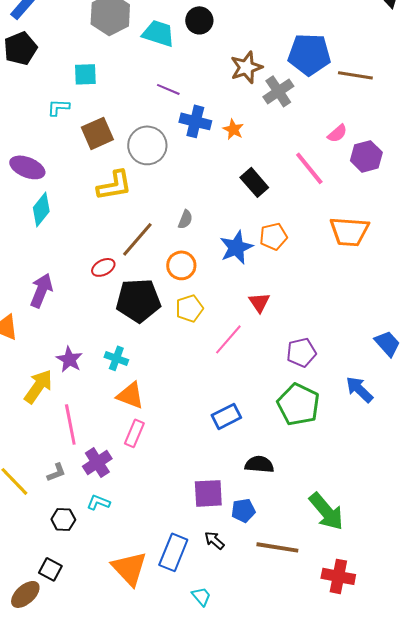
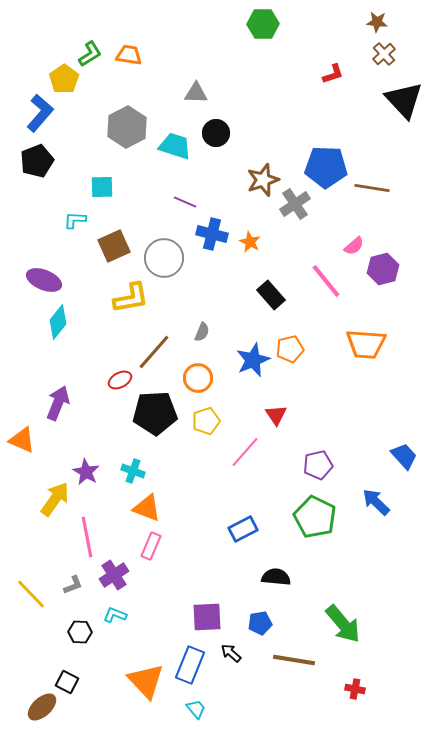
purple square: (208, 493) -> (207, 617), moved
red cross: (338, 576) -> (355, 689), size x0.6
cyan trapezoid: (201, 596) -> (196, 709), moved

